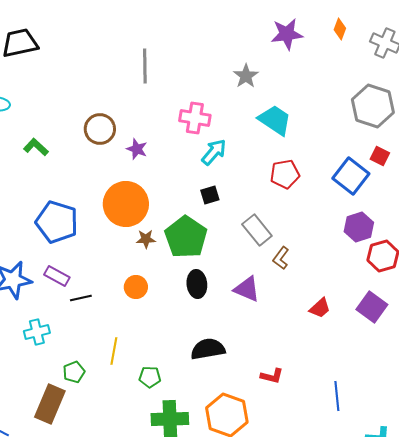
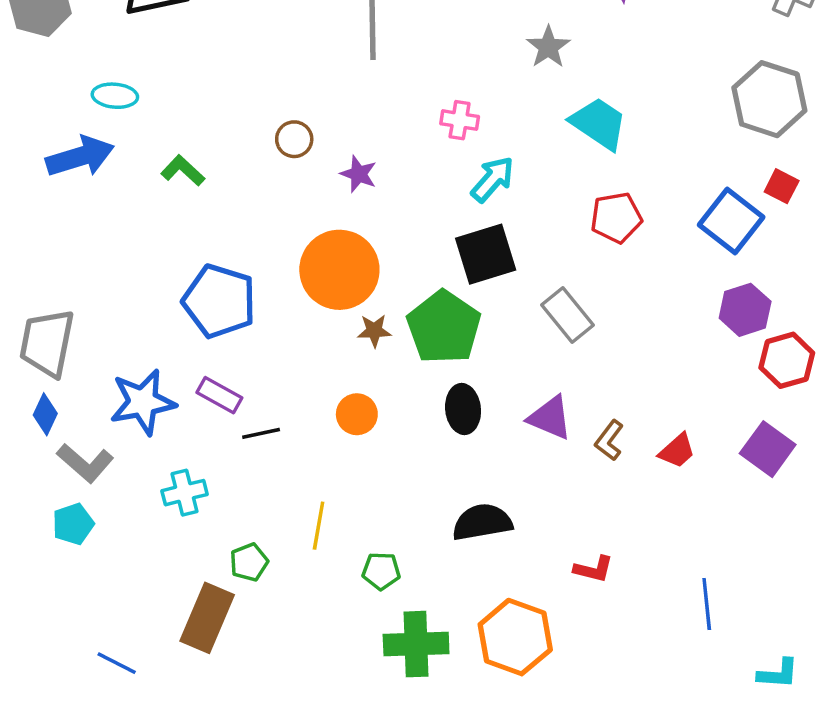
pink cross: (195, 118) -> (460, 120), size x0.7
brown circle: (100, 129) -> (294, 139), size x0.7
black square: (210, 195) -> (486, 254), size x1.8
brown L-shape: (281, 258) -> (609, 440), moved

